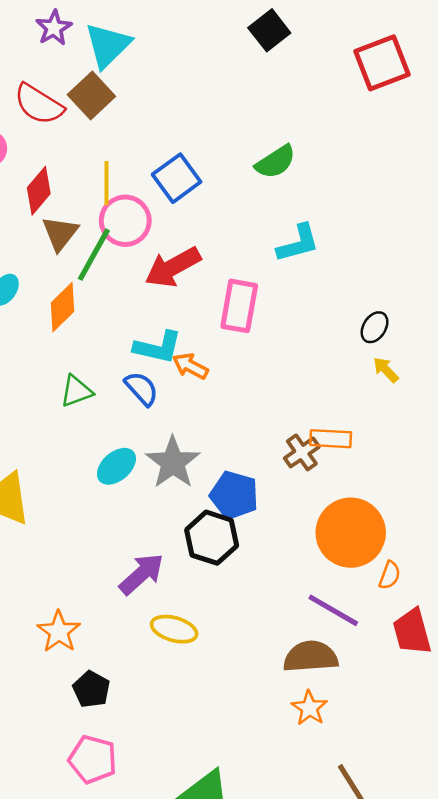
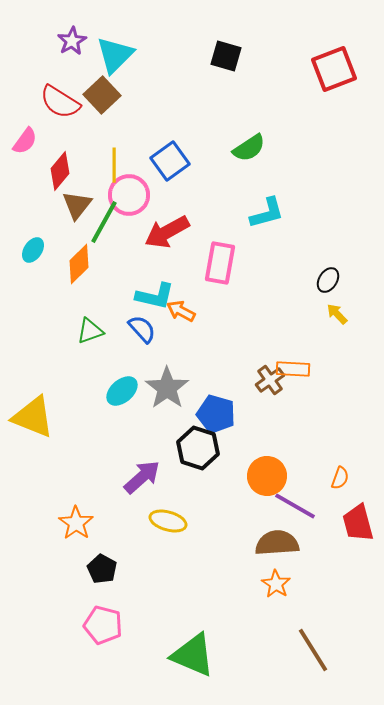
black square: (269, 30) -> (226, 56), moved, turned -36
orange circle: (351, 533) -> (267, 476), moved, size x0.7

